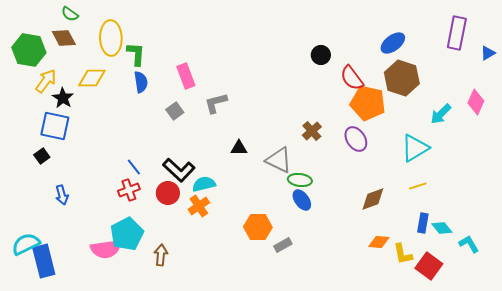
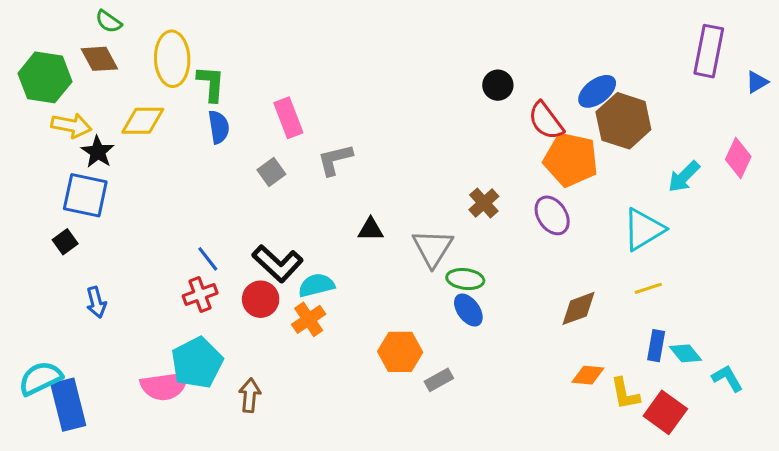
blue ellipse: (393, 43) -> (597, 91), moved
yellow arrow: (46, 81) -> (71, 125), turned 65
gray triangle: (279, 160) -> (433, 248), turned 36

